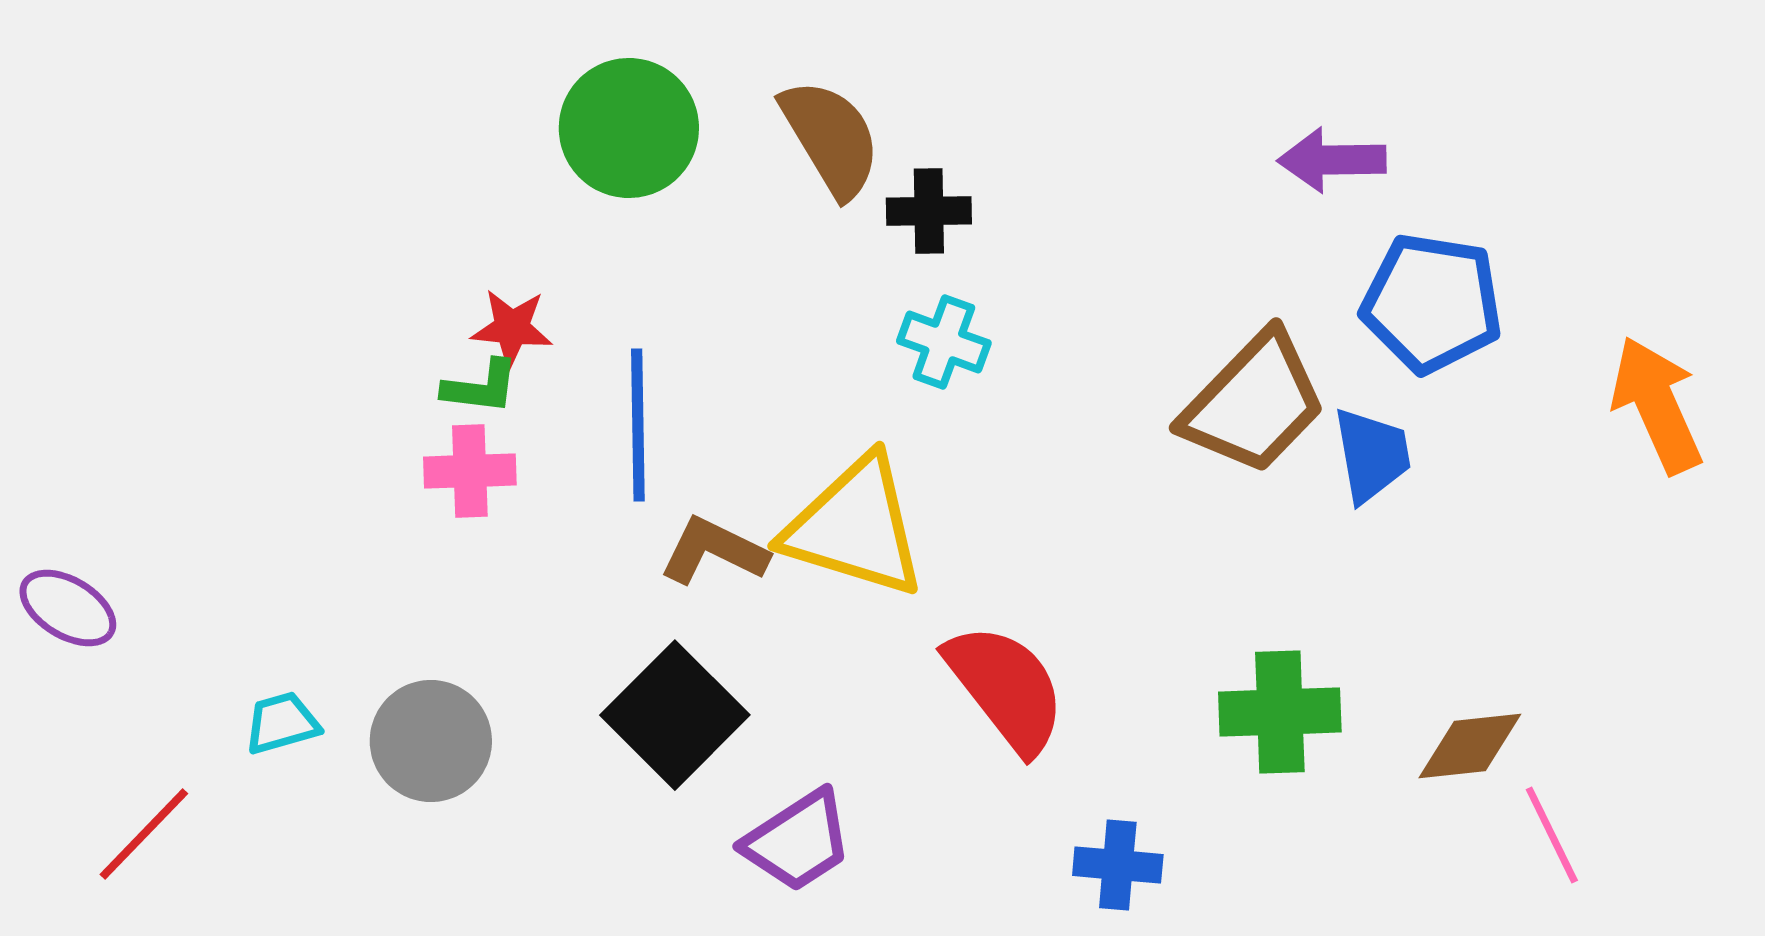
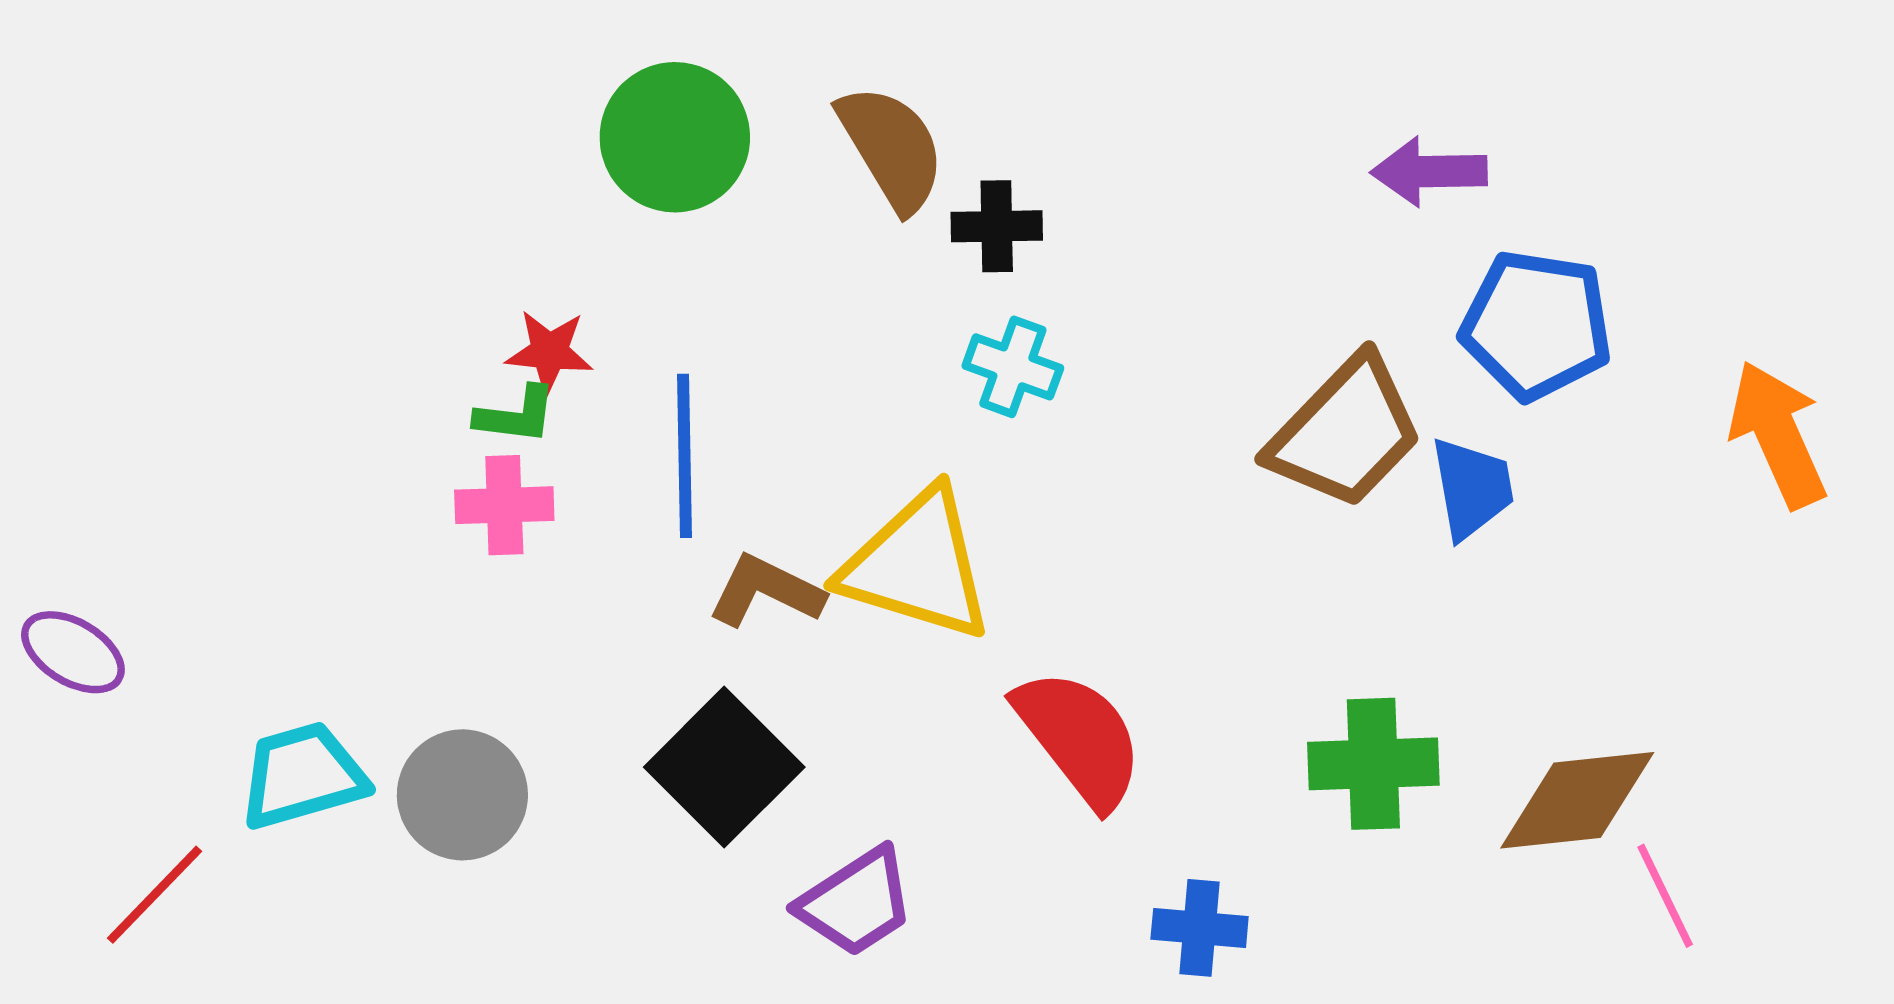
cyan trapezoid: (282, 723) -> (303, 776), size x1.6
brown diamond: (1470, 746) -> (1577, 800), size x1.4

